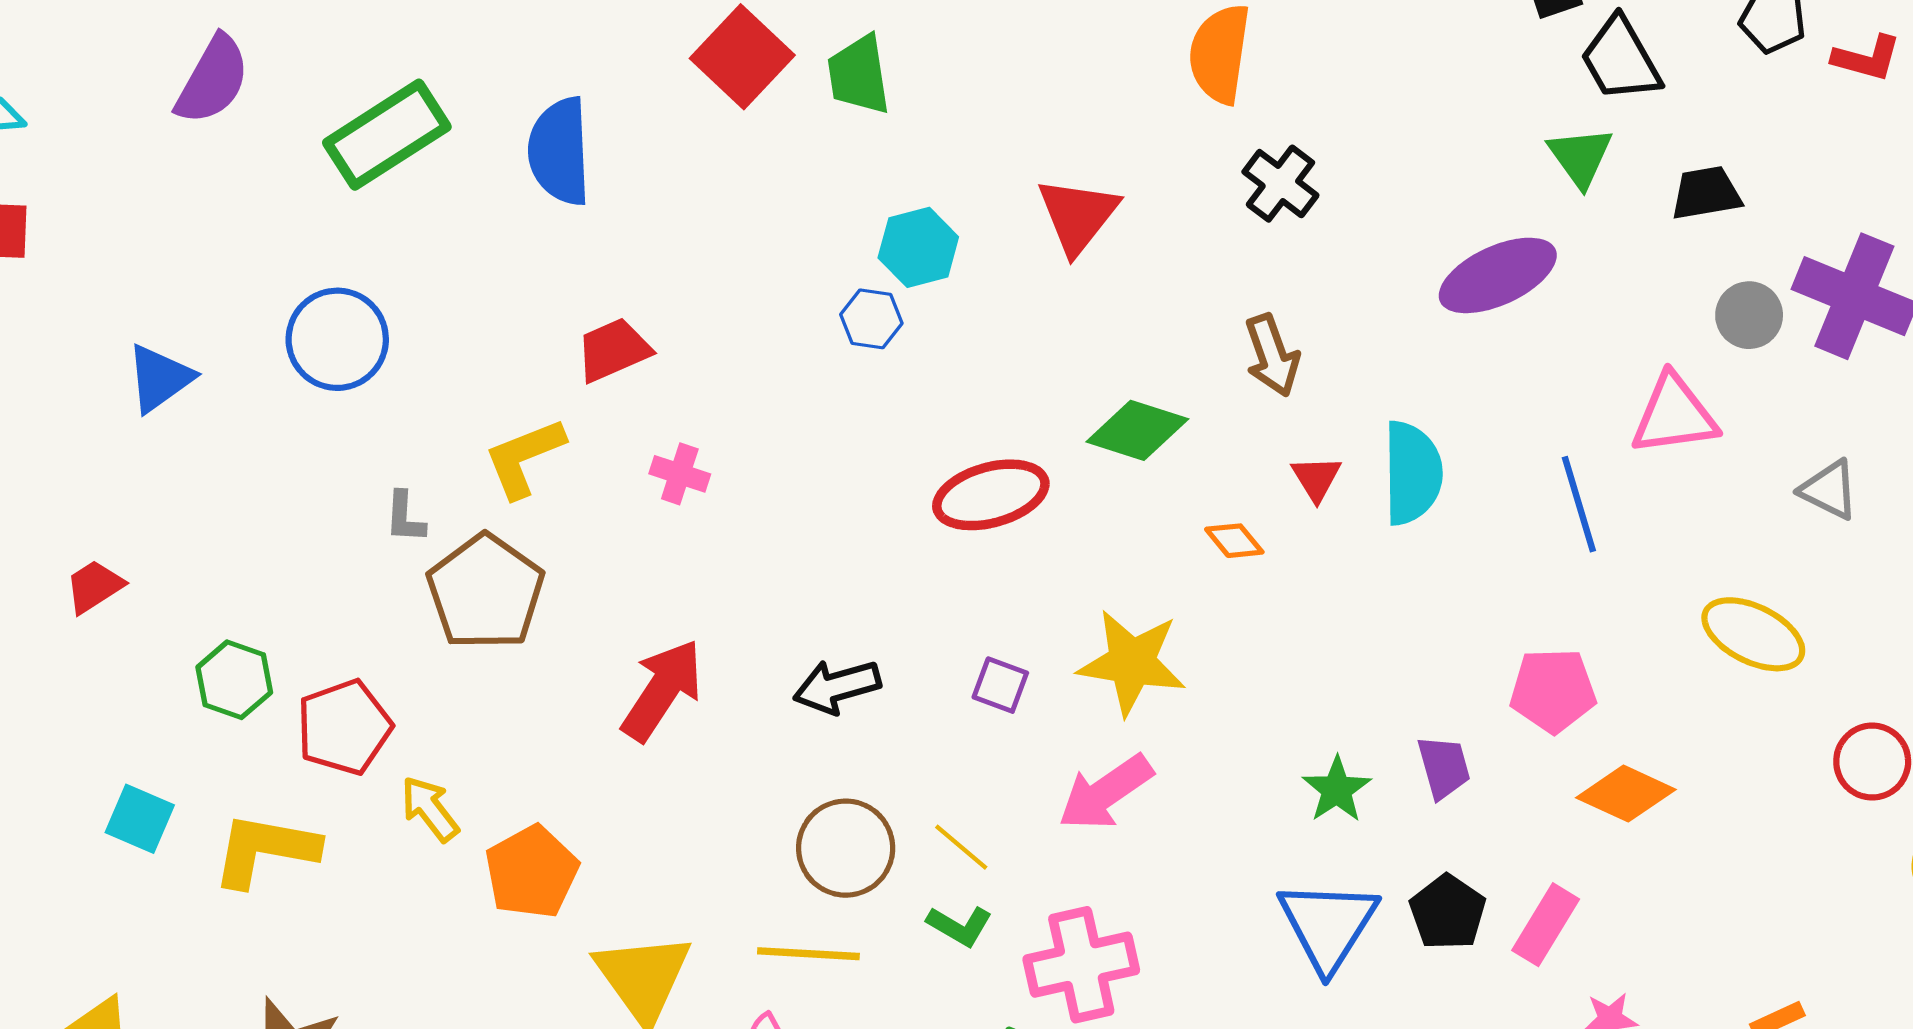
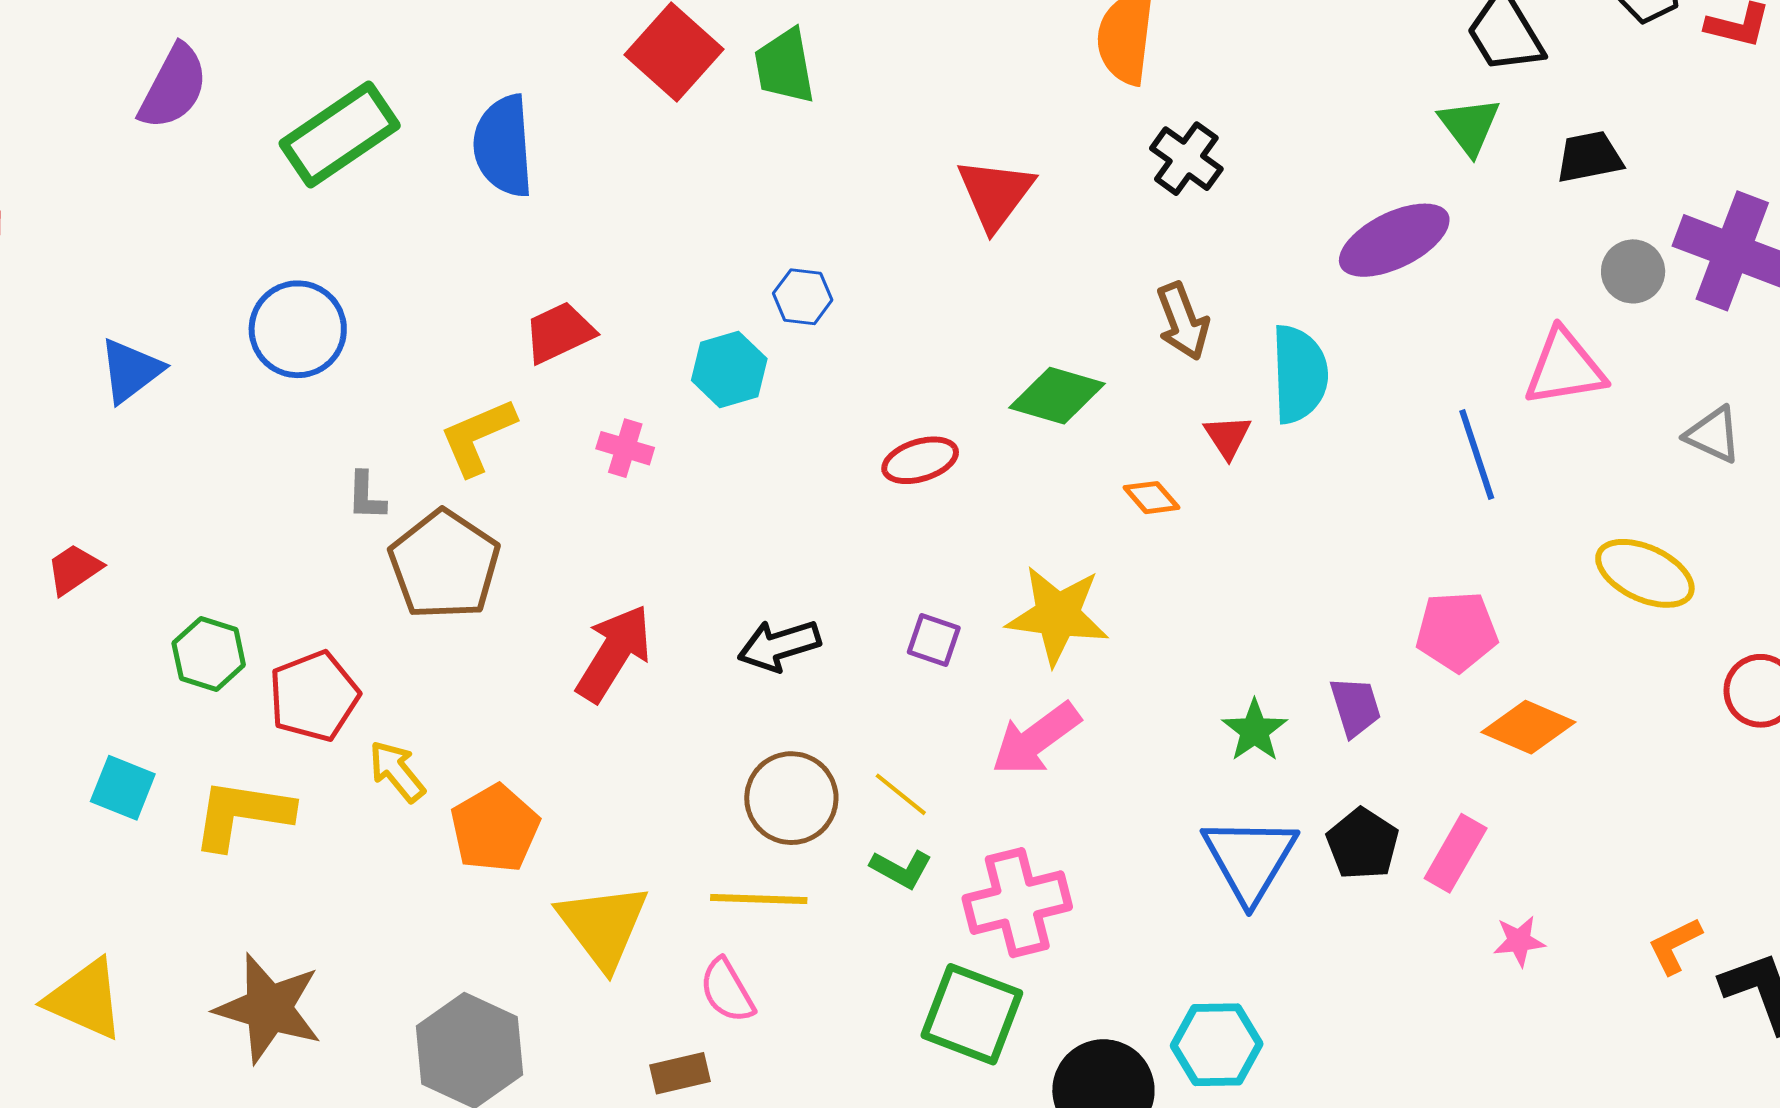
cyan hexagon: (918, 247) -> (729, 370), moved
cyan semicircle: (1412, 473) -> (1299, 374), moved
red ellipse: (991, 495) -> (920, 460), size x0.7

